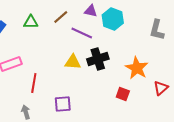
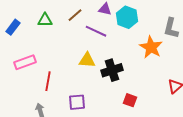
black cross: (98, 59) -> (112, 70), moved
orange star: (137, 68) -> (151, 47), moved
red square: (123, 94) -> (130, 100), moved

